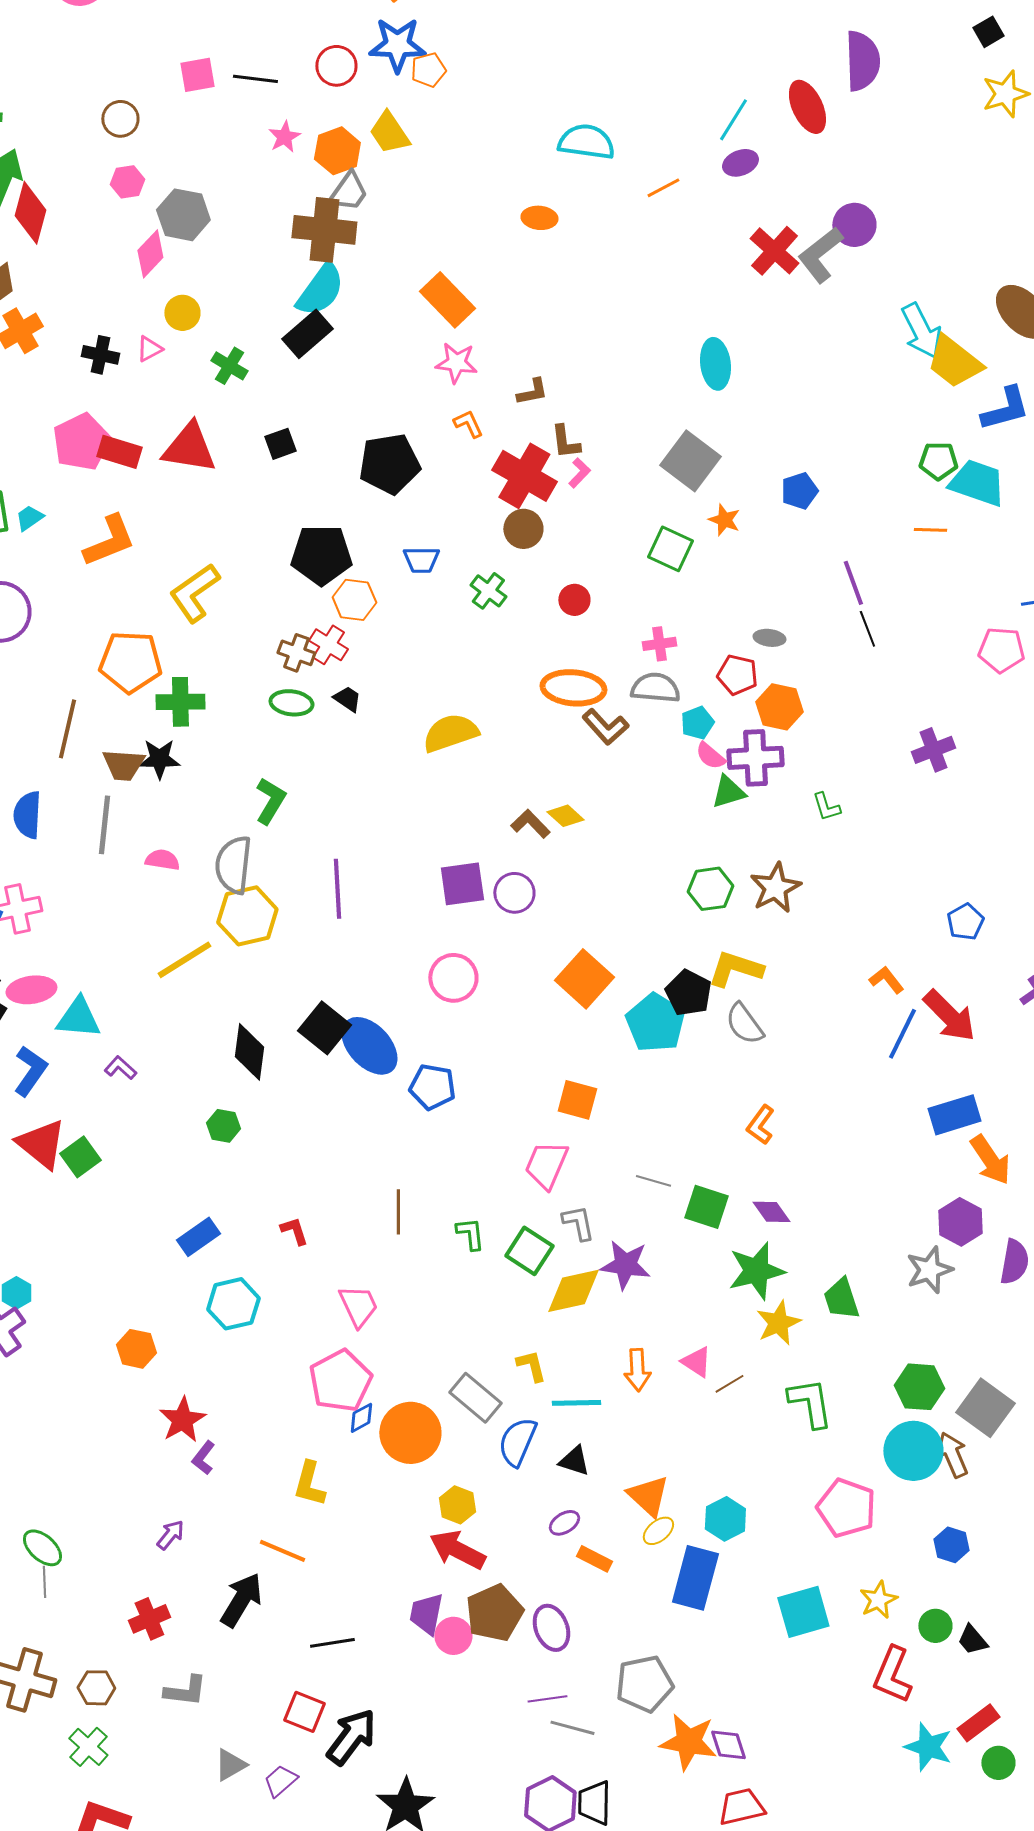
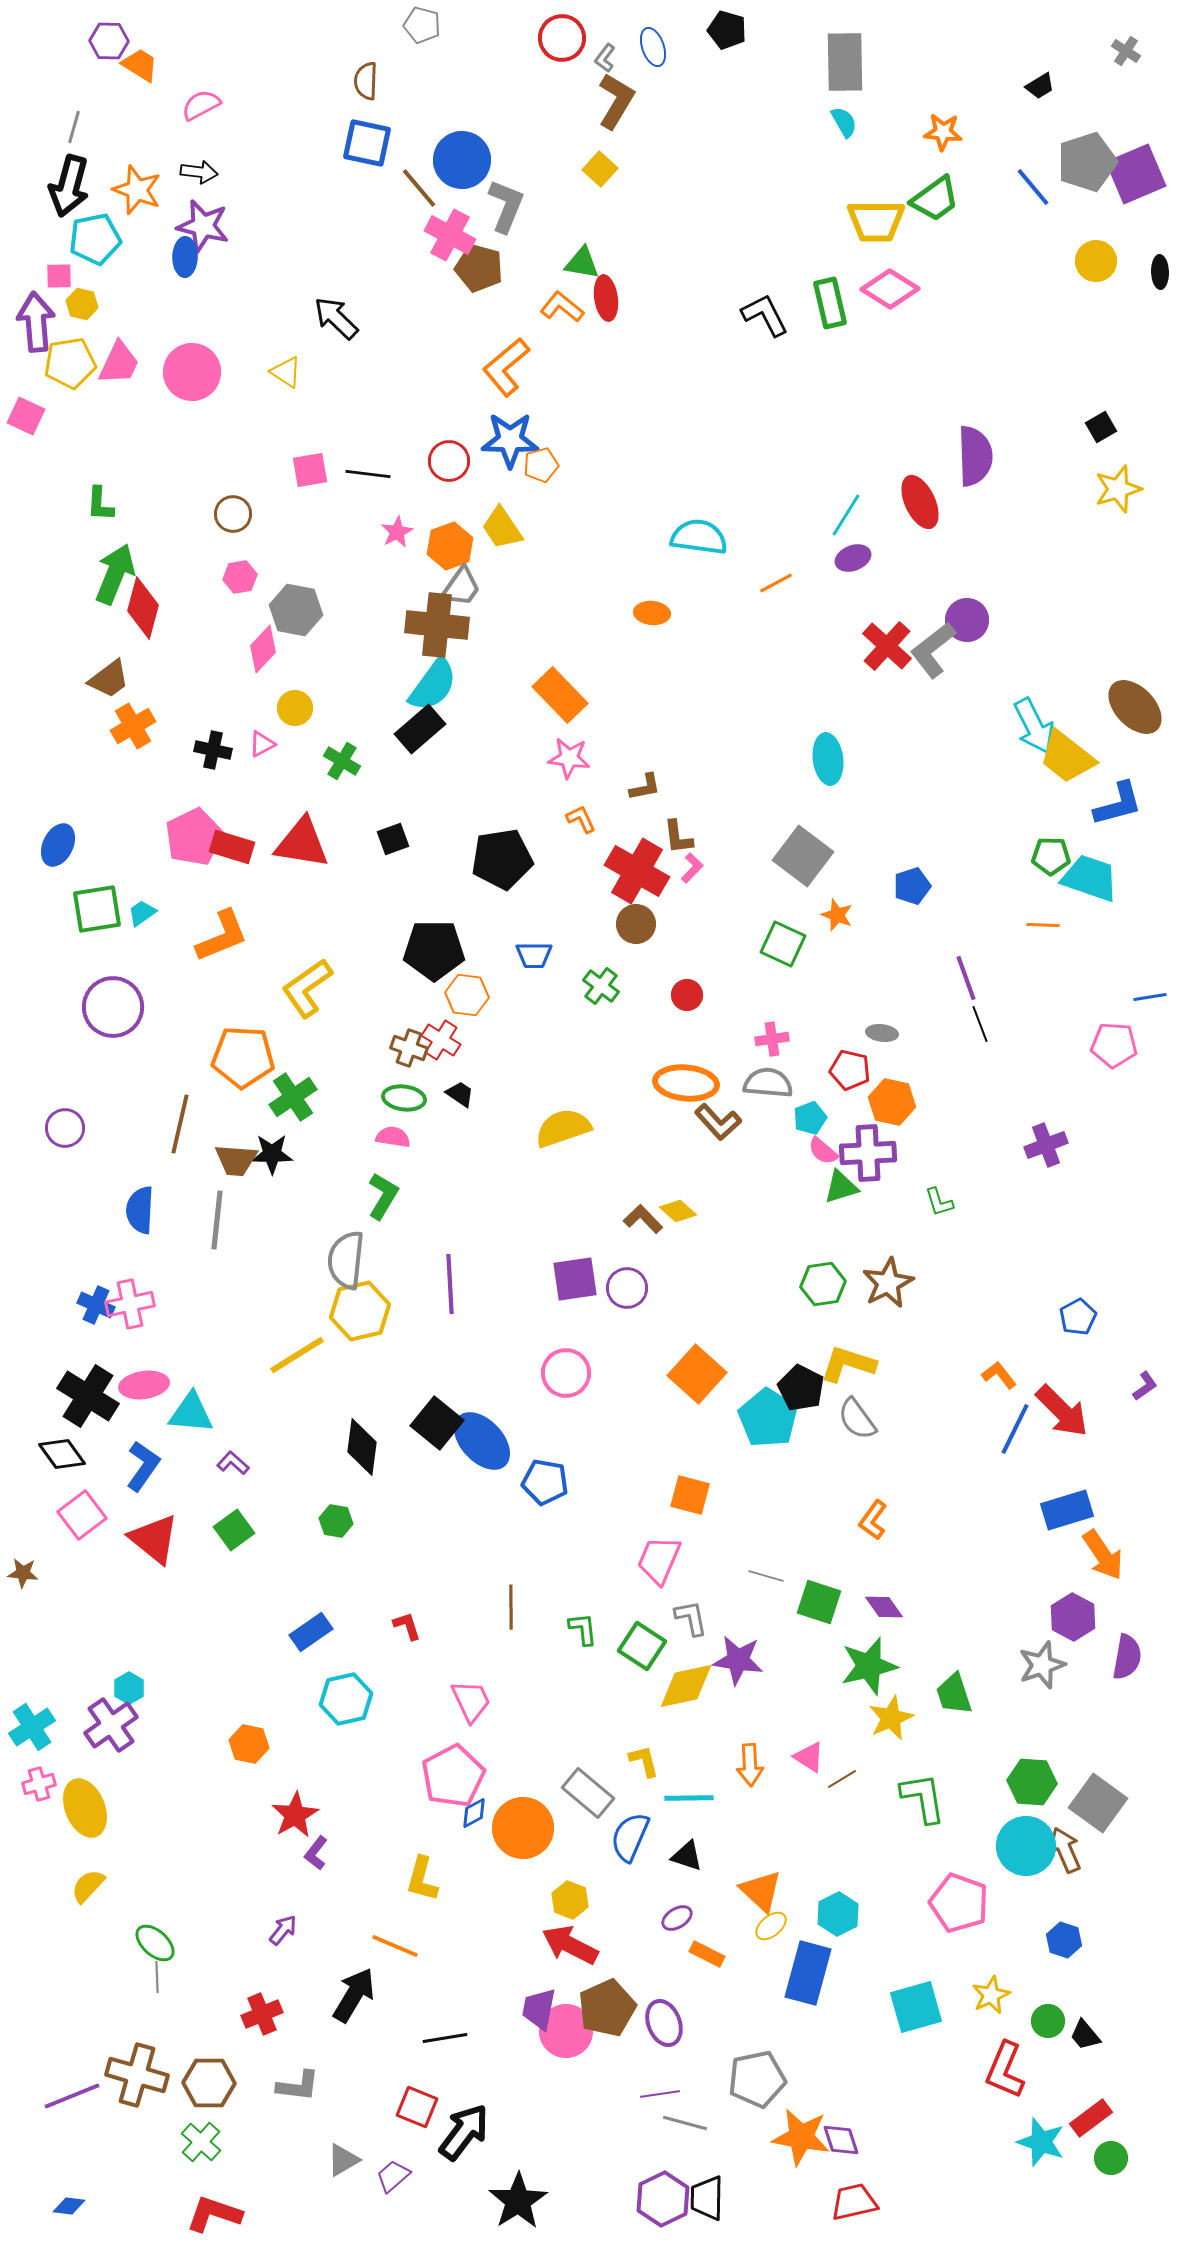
green cross: (180, 702) -> (293, 1097), turned -33
pink semicircle: (162, 860) -> (393, 1137), moved
green square: (80, 1157) -> (234, 1530), moved
pink circle: (453, 1636) -> (566, 2031), size x1.4
brown hexagon: (96, 1688) -> (209, 2083), size x1.4

